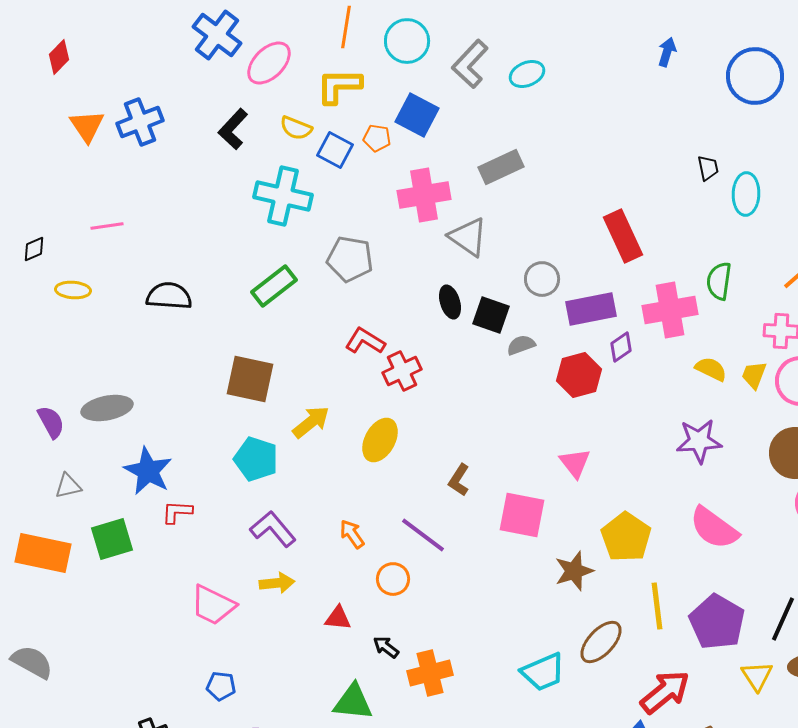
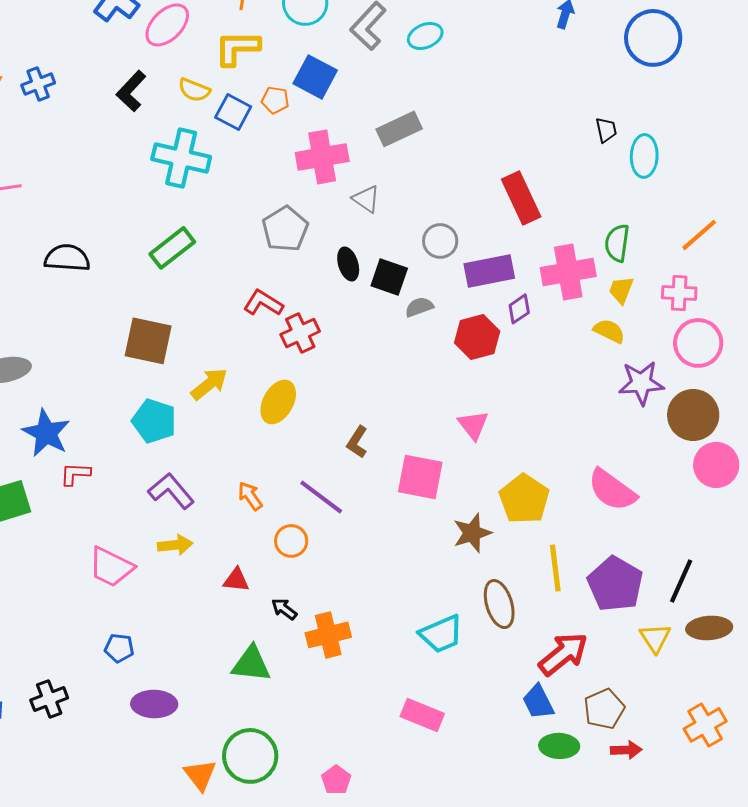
blue cross: (140, 122) -> (38, 84), size x0.7
gray triangle: (468, 237) -> (366, 199), size x0.7
gray pentagon: (350, 259) -> (285, 229), moved, turned 30
yellow trapezoid: (754, 375) -> (621, 290), moved
purple star: (699, 441) -> (641, 383), moved
brown ellipse: (601, 642) -> (499, 604), turned -60

